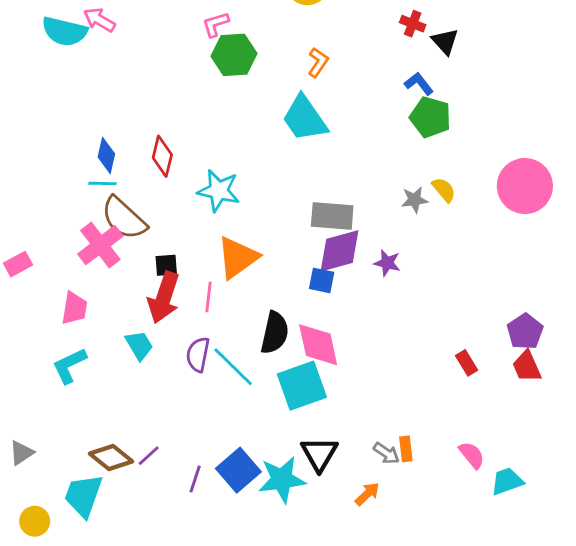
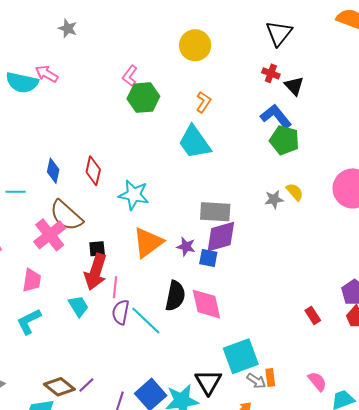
pink L-shape: (215, 24) -> (130, 76), turned -35
blue L-shape: (419, 84) -> (276, 116), size x1.5
cyan line: (102, 183) -> (16, 192), moved
purple star: (387, 263) -> (186, 247), moved
pink line: (209, 297) -> (115, 287), moved
cyan square: (302, 386) -> (241, 356), moved

